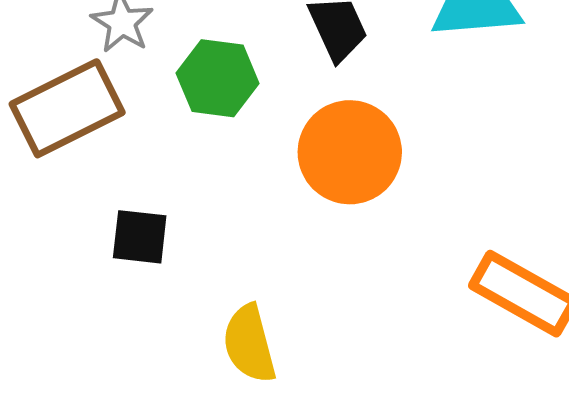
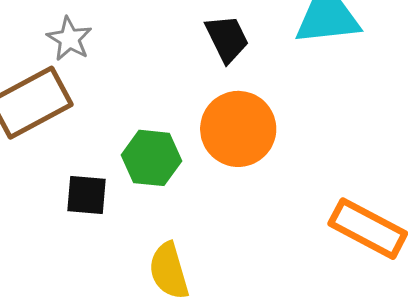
green hexagon: (218, 78) -> (151, 158), moved

